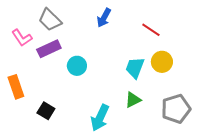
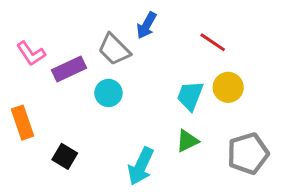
gray trapezoid: (50, 20) -> (114, 49), moved

